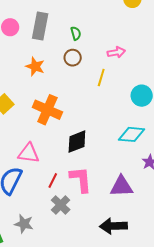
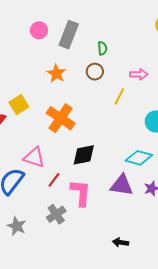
red line: (53, 180) -> (54, 180), moved
purple triangle: (121, 186) -> (122, 185), moved
black arrow: (113, 226) -> (121, 242), moved, size x0.6

